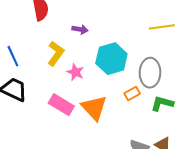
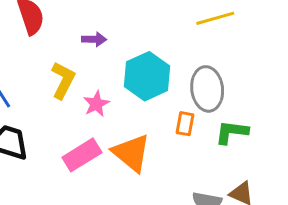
pink star: (75, 72) -> (96, 104), turned 30
orange rectangle: (132, 94) -> (185, 124), turned -42
pink rectangle: (61, 105) -> (82, 155), turned -55

